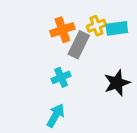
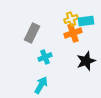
orange cross: (62, 30) -> (73, 33), moved
gray rectangle: (79, 45) -> (32, 33), moved

